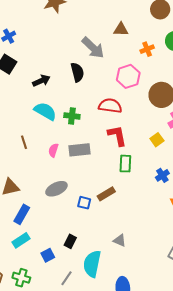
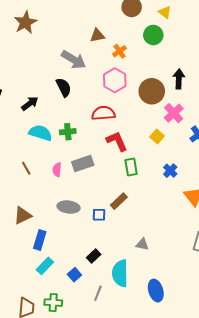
orange cross: (147, 49) -> (120, 51), moved
gray ellipse: (56, 189) -> (68, 207), turned 45
black rectangle: (70, 241) -> (94, 256), turned 32

